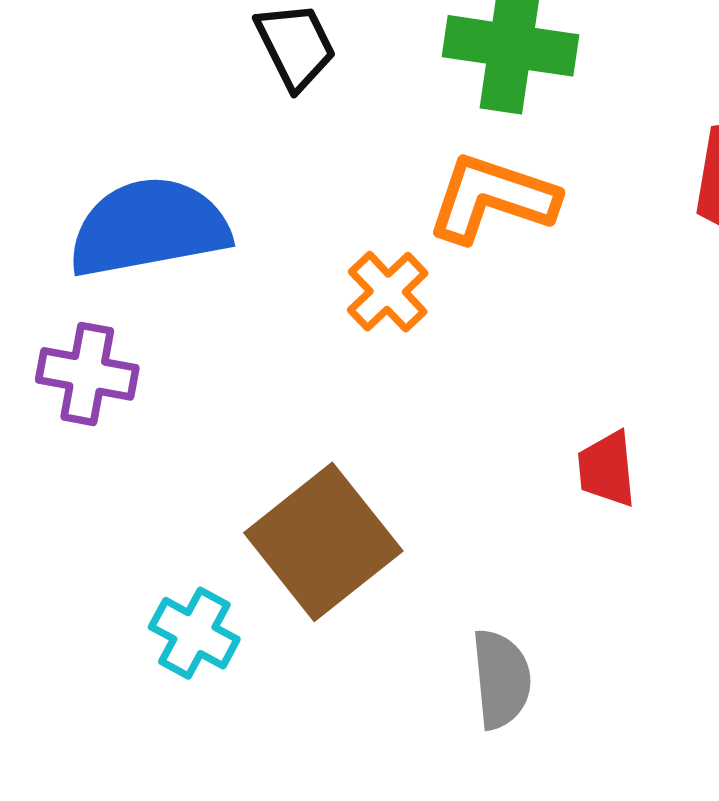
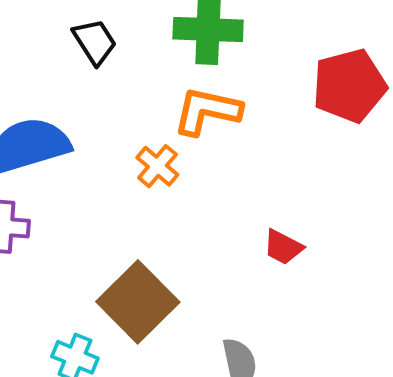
red trapezoid: (607, 469) -> (283, 247), turned -51

